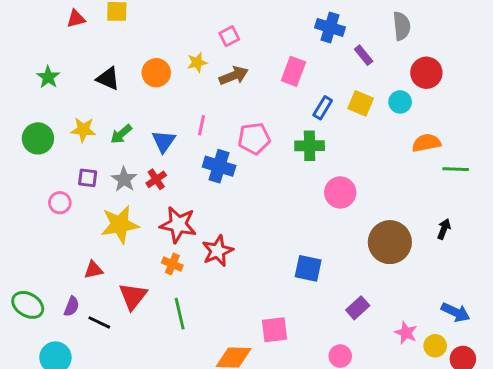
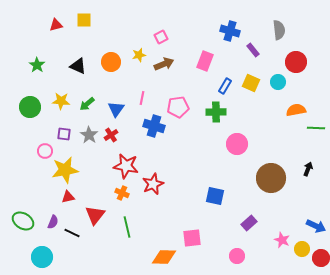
yellow star: (120, 225) -> (65, 170), moved

